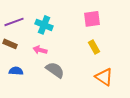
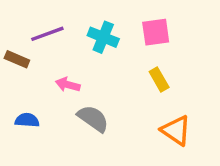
purple line: (14, 22) -> (47, 34), moved
cyan cross: (44, 25) -> (103, 37), moved
brown rectangle: (10, 44) -> (17, 59), moved

